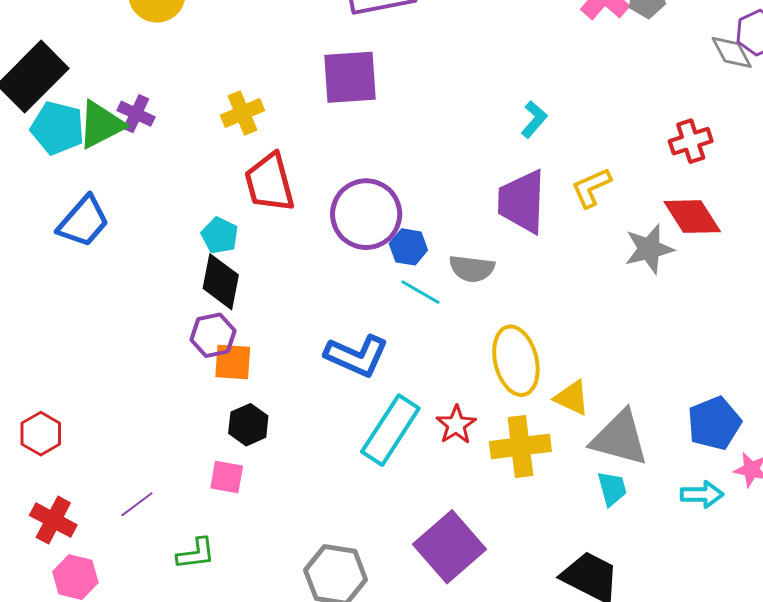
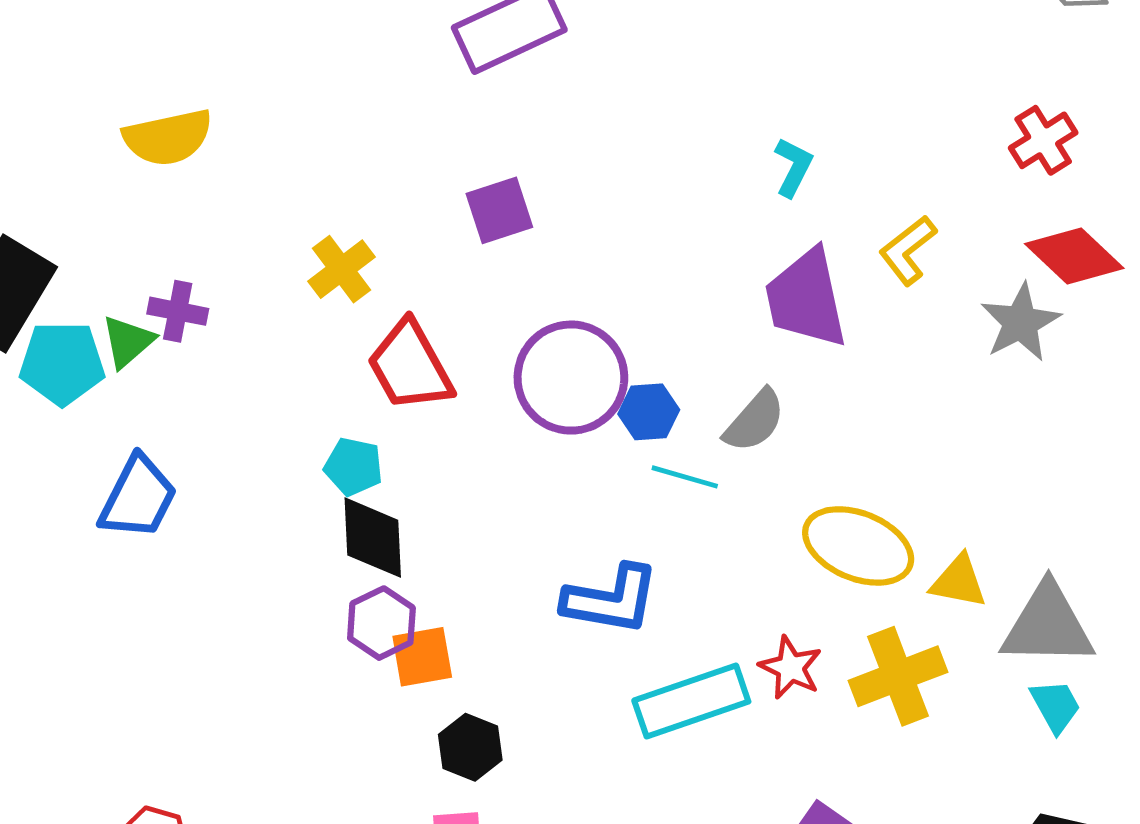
purple square: (350, 77) -> (499, 210), moved, size x0.7
green triangle: (101, 125) -> (128, 342), size x0.7
gray semicircle: (472, 269) -> (755, 421), turned -42
yellow ellipse: (516, 361) -> (858, 546), turned -40
cyan rectangle: (390, 430) -> (691, 701), turned 52

